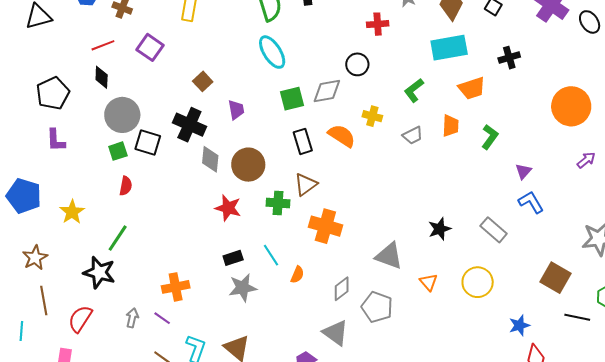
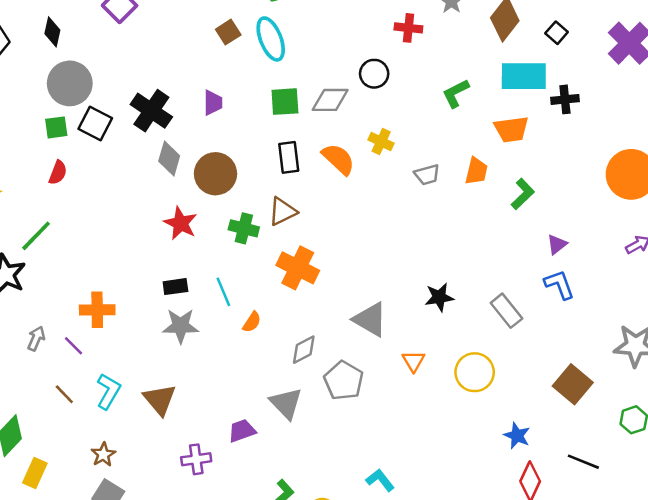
cyan rectangle: (449, 48) -> (524, 76), moved
brown square: (203, 81) -> (228, 32), moved
green L-shape: (414, 90) -> (456, 93), moved
black line: (577, 317) -> (583, 462), moved
blue star: (519, 325) -> (517, 436), turned 30

